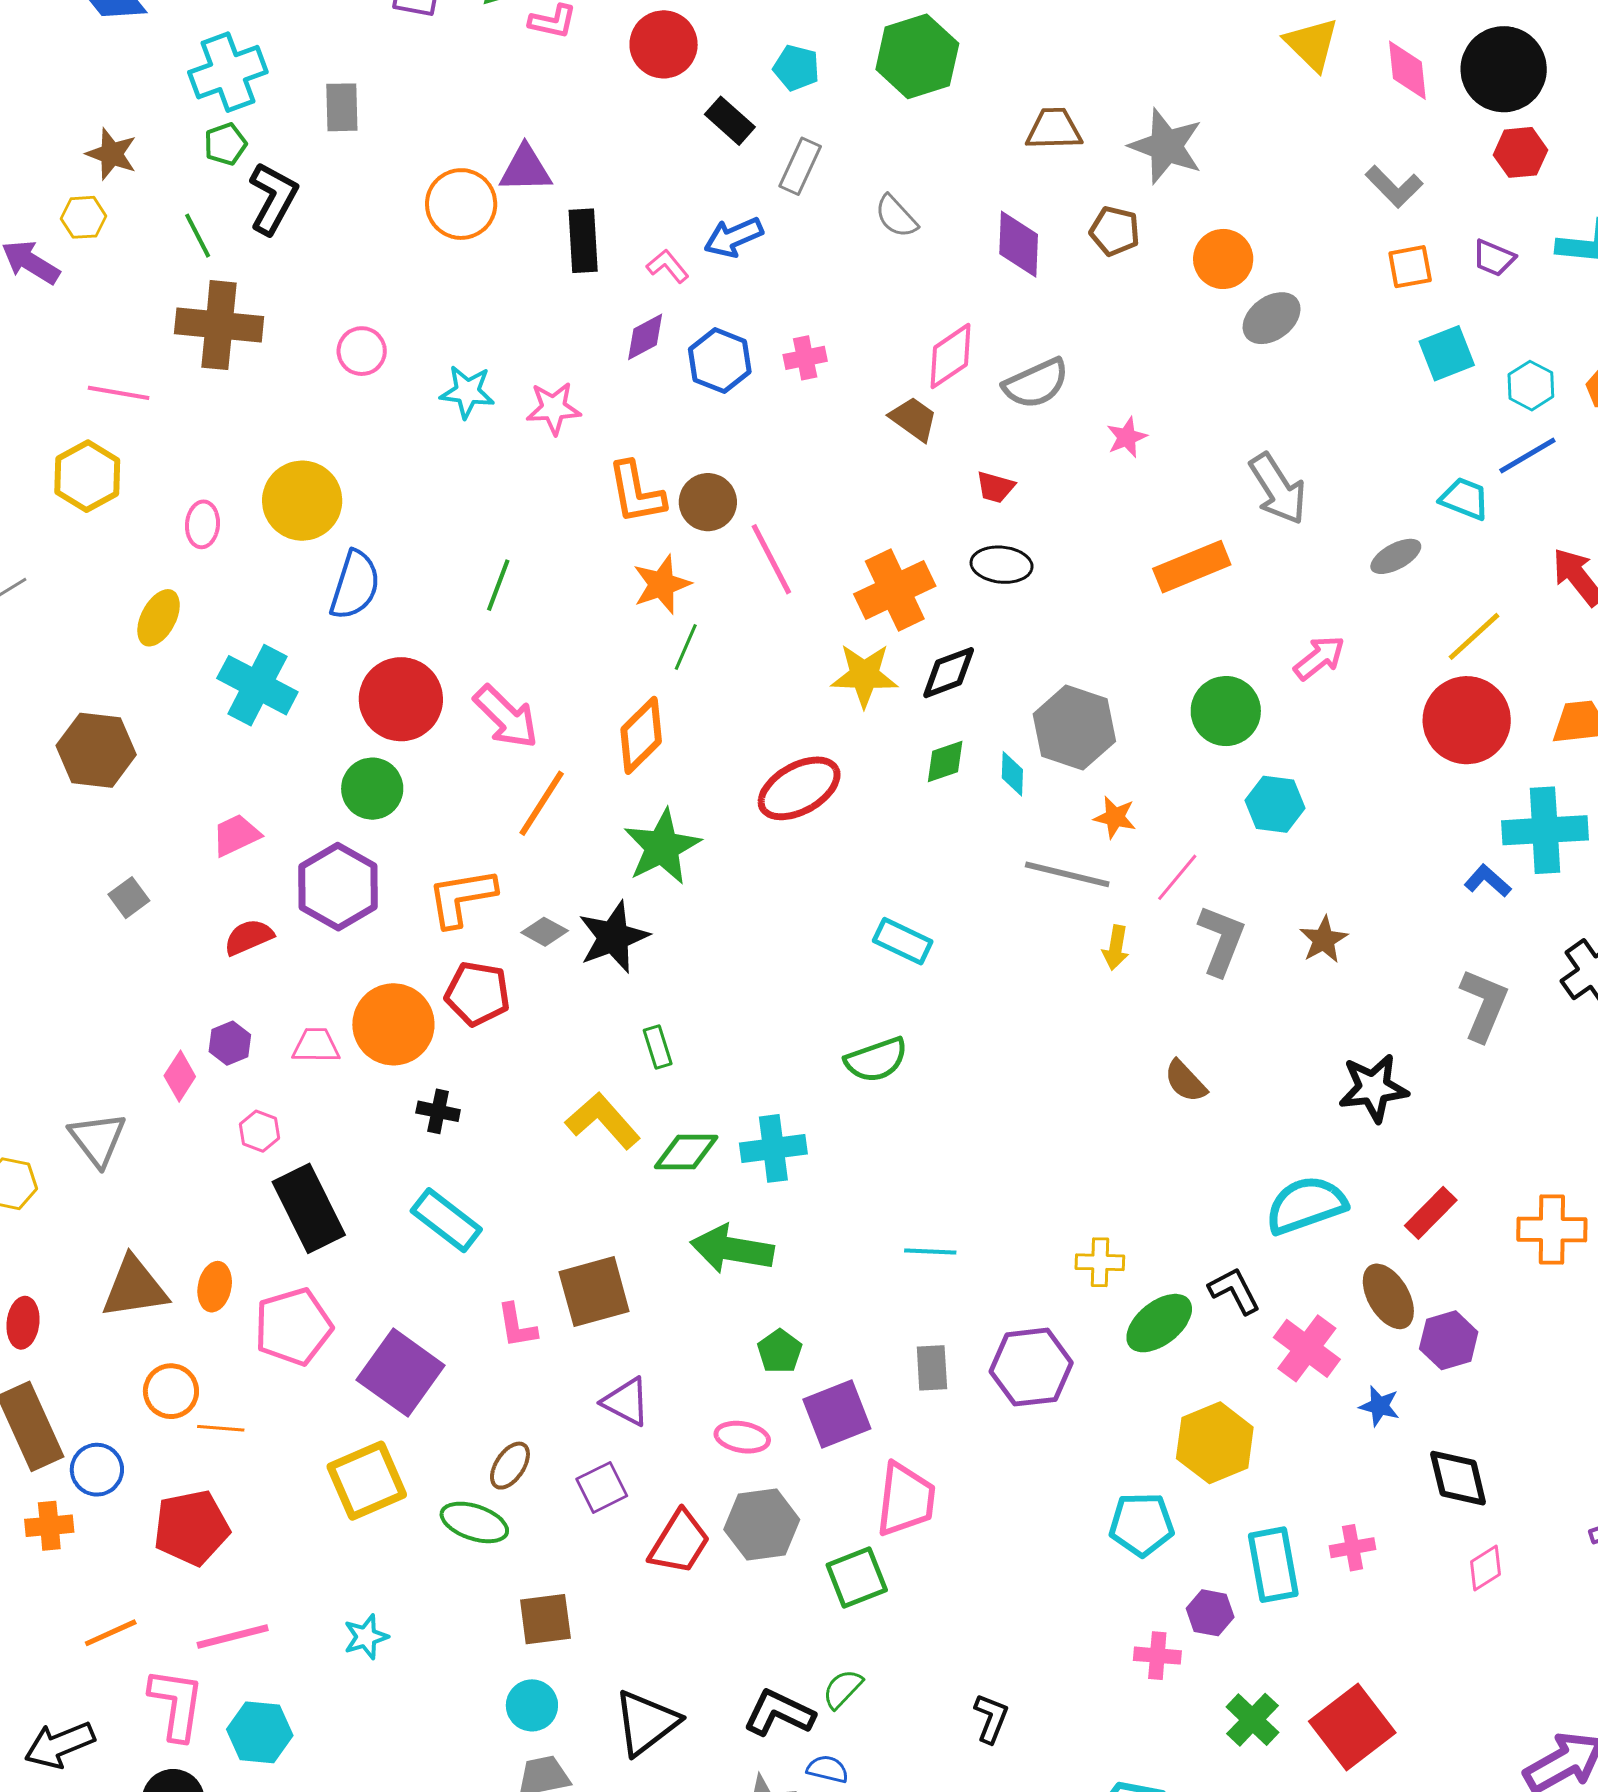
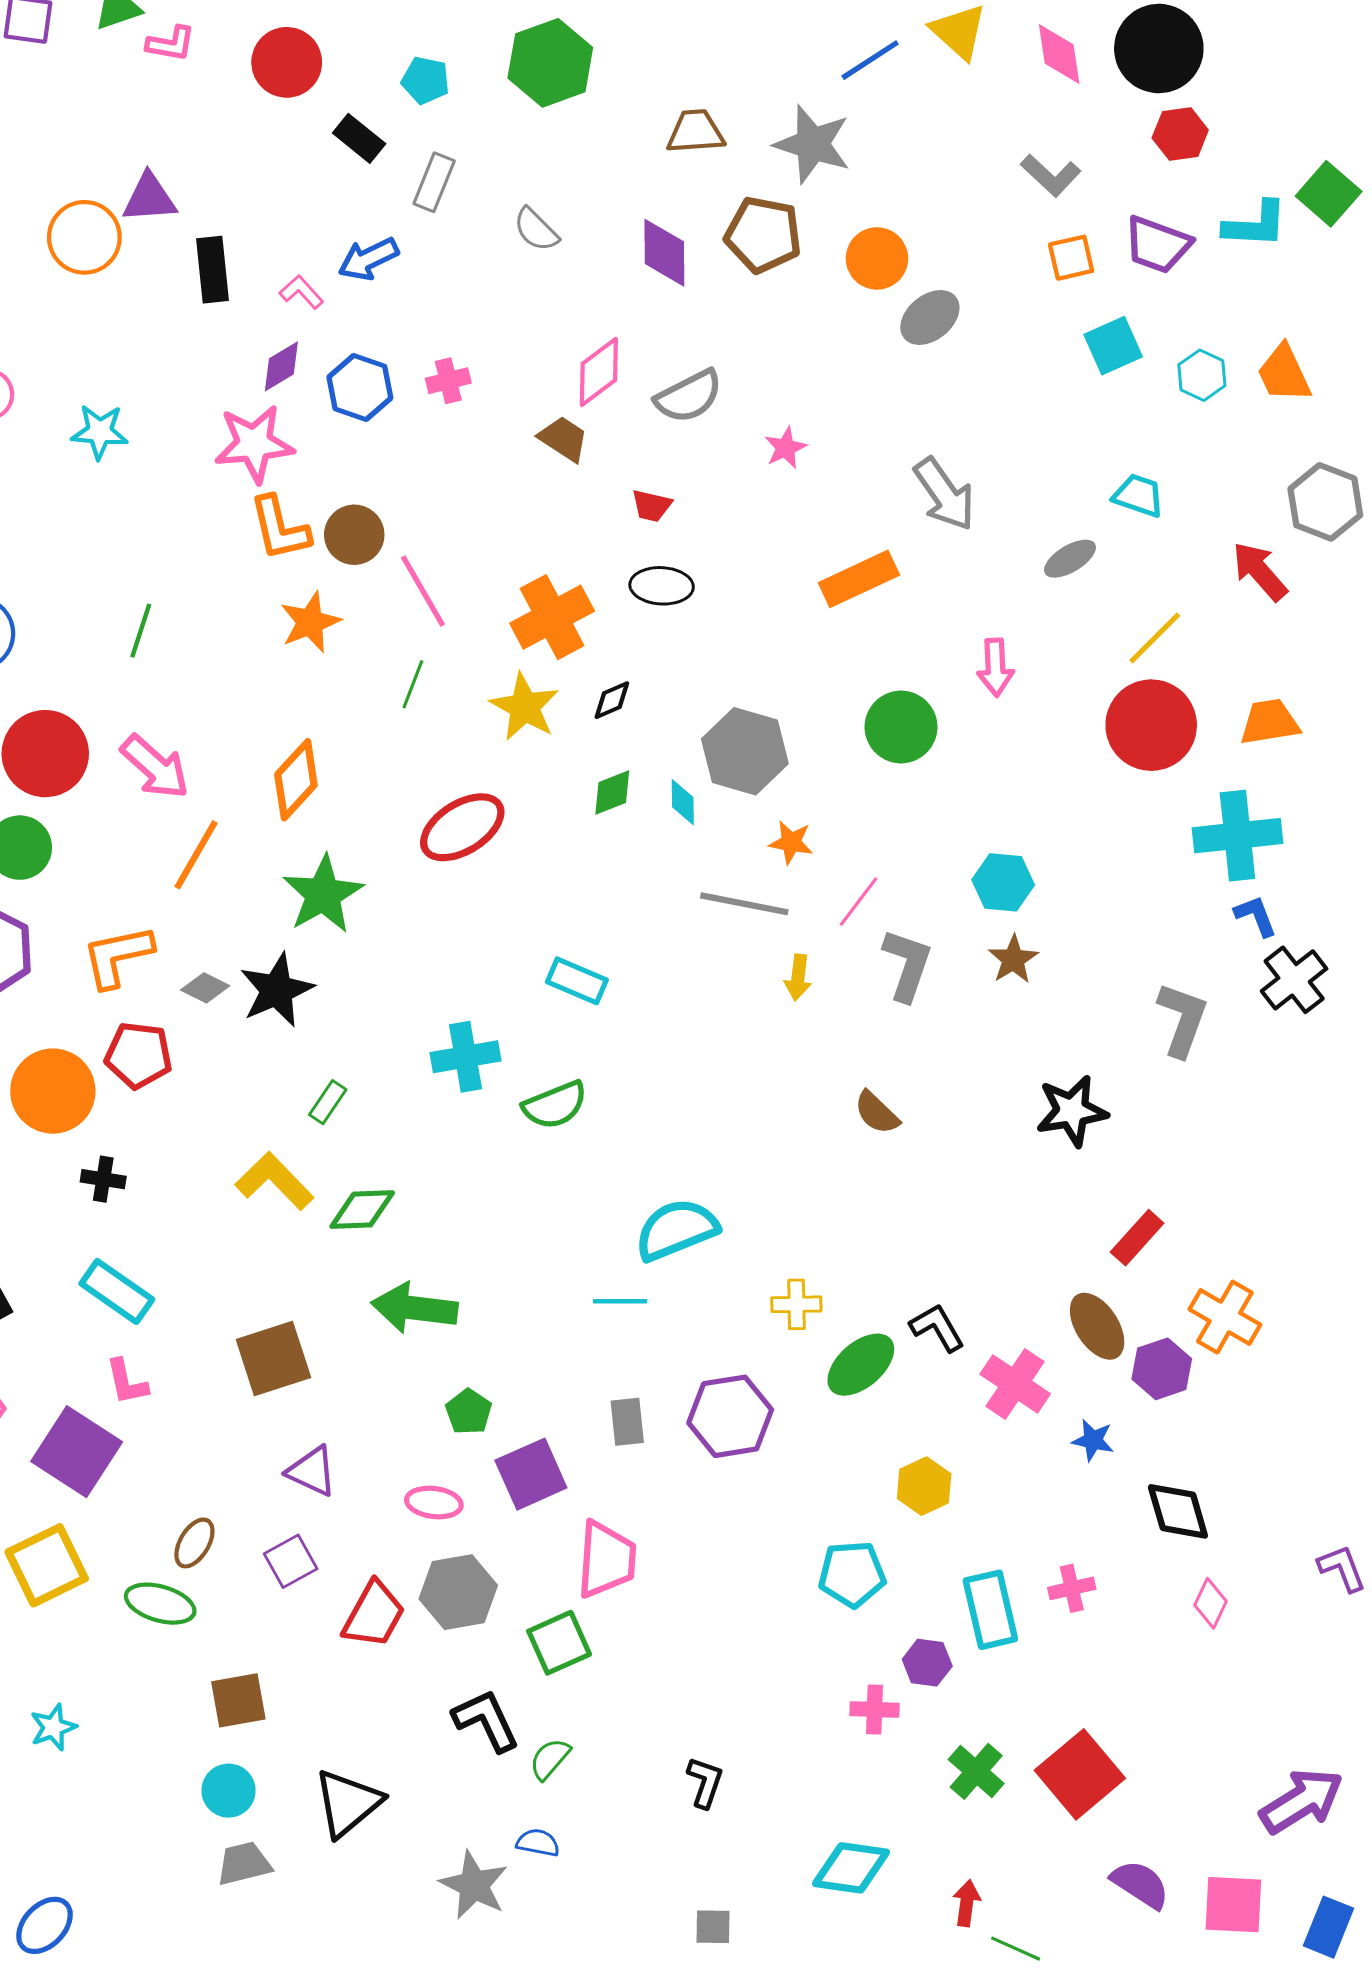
brown pentagon: (1115, 231) -> (763, 235), size x1.5
purple trapezoid: (1494, 258) -> (1157, 245), size x1.5
pink star: (553, 408) -> (254, 444), moved, size x1.4
blue line: (1527, 455) -> (870, 60), moved
green line: (686, 647) -> (413, 684), moved
pink arrow: (1319, 658) -> (995, 667), turned 128
black diamond: (949, 673) -> (612, 700), size x0.7
yellow star: (864, 675) -> (525, 707), turned 30
cyan hexagon: (1275, 804) -> (1003, 882), moved
blue L-shape: (1488, 881) -> (1256, 916), moved, turned 30
green rectangle: (658, 1047) -> (328, 1102), turned 54
cyan cross: (773, 1148) -> (466, 1057), moved
cyan semicircle: (1306, 1205) -> (676, 1230), moved
orange cross: (1552, 1230) -> (1225, 1317), moved, turned 32
pink L-shape: (517, 1326) -> (127, 1382), moved
yellow hexagon: (1215, 1443) -> (924, 1486), size x0.7
pink diamond: (1485, 1568) -> (1211, 1603), turned -30
black L-shape: (779, 1713) -> (486, 1720), moved, turned 42

